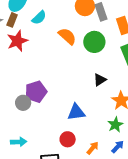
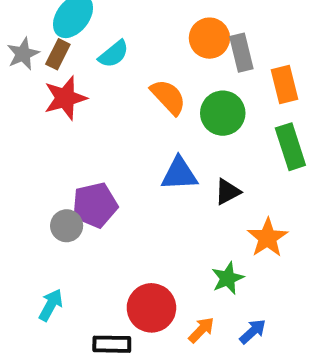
blue triangle: (76, 112) -> (179, 174), moved
green star: (115, 125) -> (228, 278), moved
red circle: (68, 139) -> (151, 308), size x1.5
cyan arrow: (19, 142) -> (51, 305), turned -63

